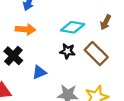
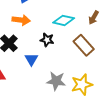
black star: (67, 51) -> (47, 40), moved
blue triangle: (39, 72) -> (31, 59), turned -40

